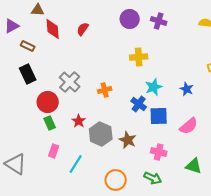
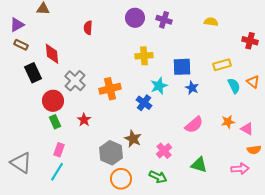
red diamond: (53, 29) -> (52, 54), moved
red semicircle: (83, 29) -> (88, 28), turned -32
brown rectangle: (28, 46) -> (21, 45), moved
orange cross: (105, 90) -> (110, 89), size x1.5
blue square: (159, 116) -> (182, 67), moved
gray hexagon: (101, 134) -> (111, 153), moved
pink cross: (159, 152) -> (164, 151), turned 35
cyan line: (76, 164) -> (57, 172), moved

